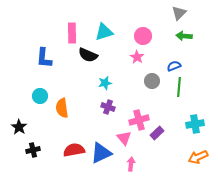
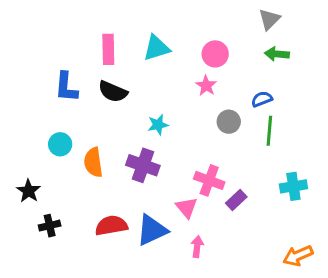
black semicircle: (88, 55) -> (113, 92), moved
purple cross: (108, 107) -> (143, 165), moved, size x1.5
pink cross: (139, 120) -> (209, 180), turned 36
orange arrow: (198, 157) -> (298, 256), moved

